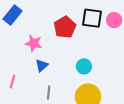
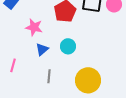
cyan circle: (84, 66) -> (68, 46), moved

